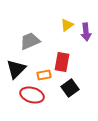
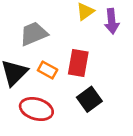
orange rectangle: (44, 75) -> (48, 70), moved, turned 40

